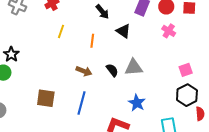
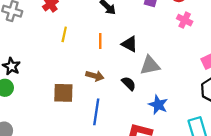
black triangle: (123, 31) -> (130, 44), moved
black semicircle: (112, 70) -> (129, 84), moved
brown square: (46, 98) -> (63, 93), moved

